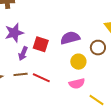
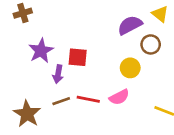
purple semicircle: (70, 38) -> (130, 25), moved
pink semicircle: (77, 84) -> (119, 97), moved

